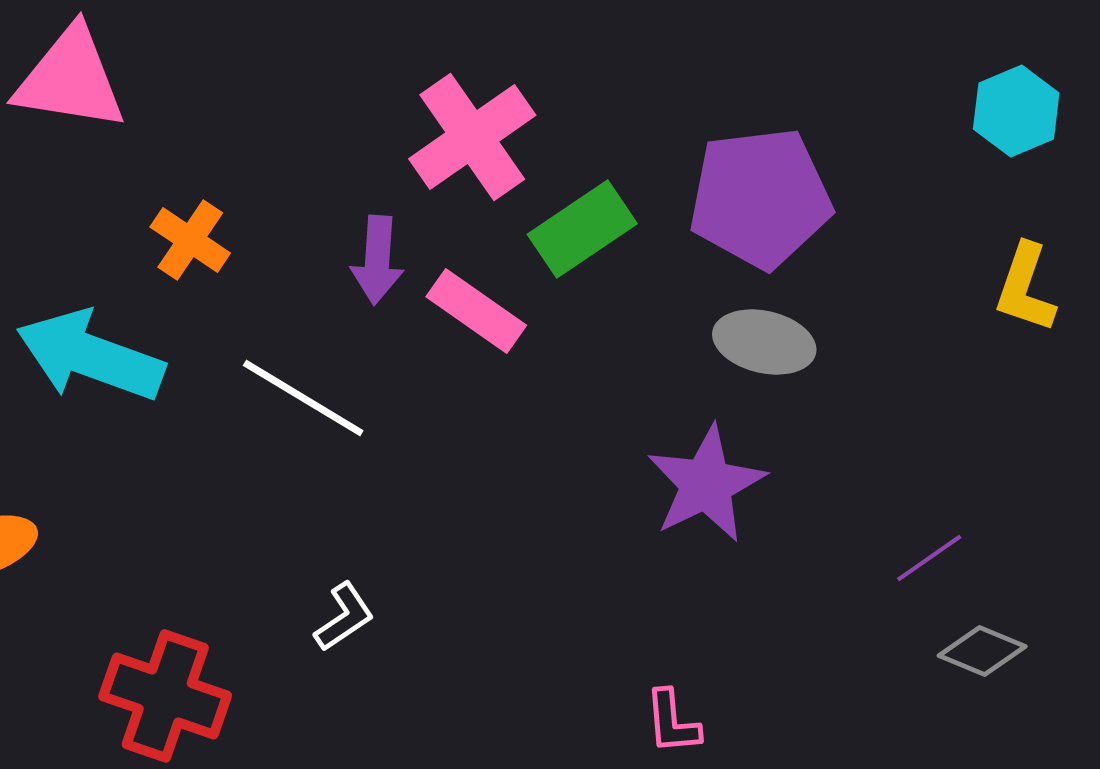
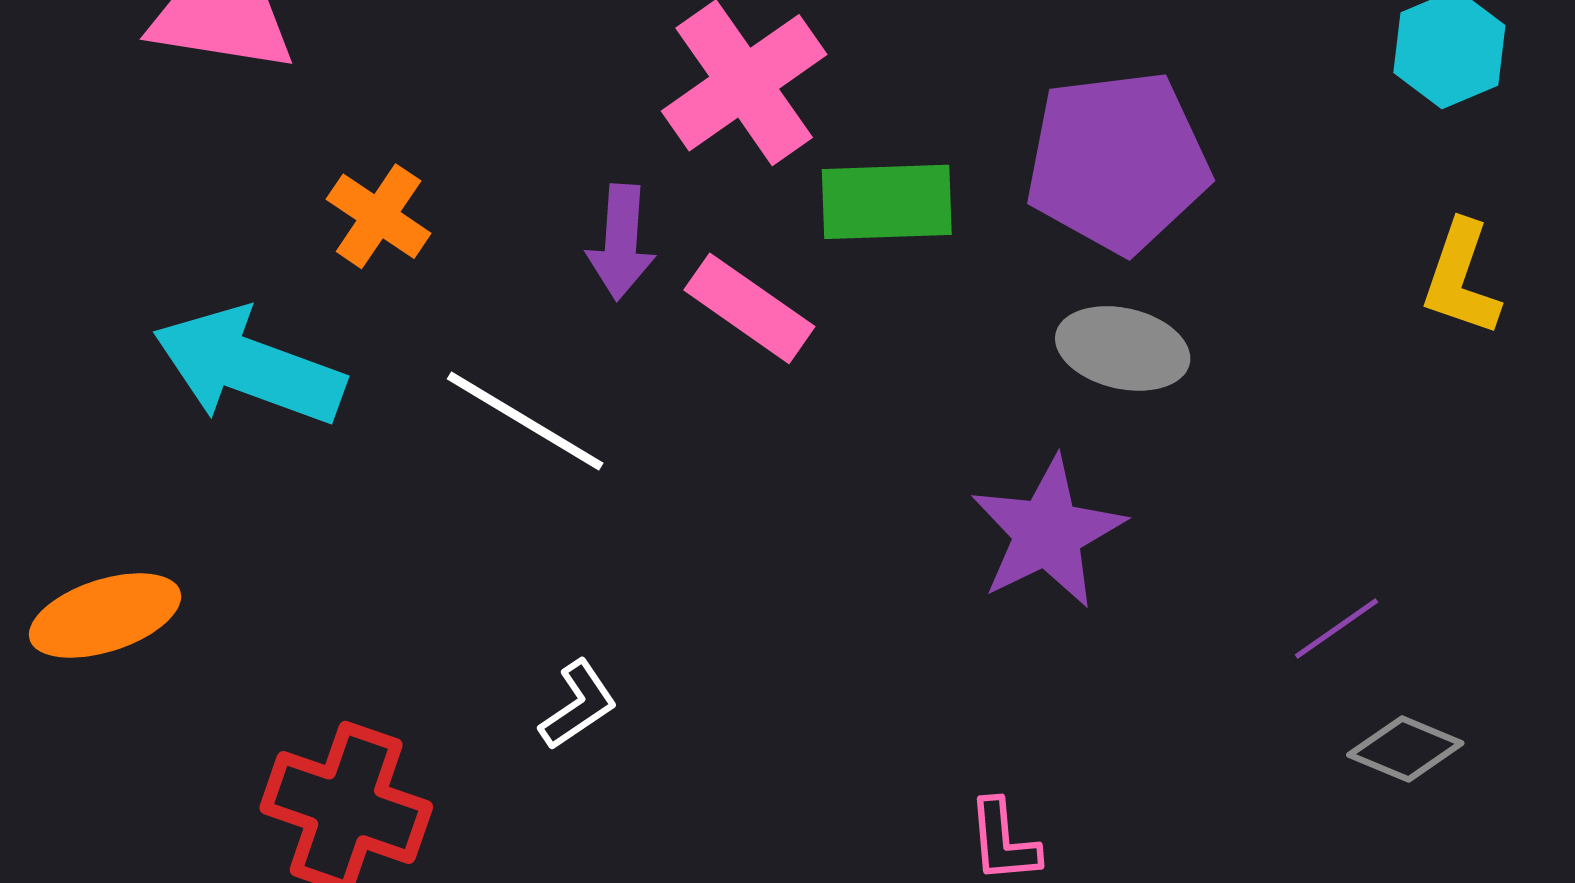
green rectangle: (582, 229) -> (887, 202), turned 32

